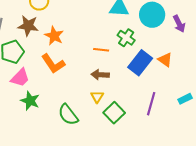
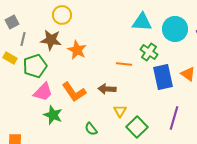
blue rectangle: (140, 63) -> (163, 77), turned -50
orange L-shape: (53, 64) -> (74, 92), moved
brown arrow: (100, 75) -> (107, 89), moved
green semicircle: (68, 115) -> (91, 129), size x0.6

